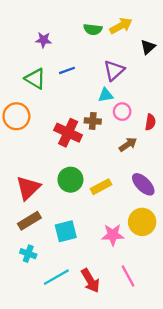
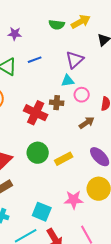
cyan square: (66, 231) -> (42, 212), moved, turned 36

